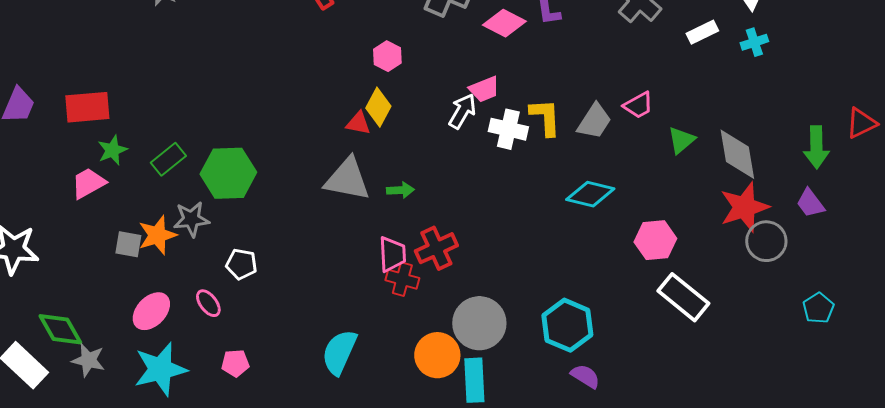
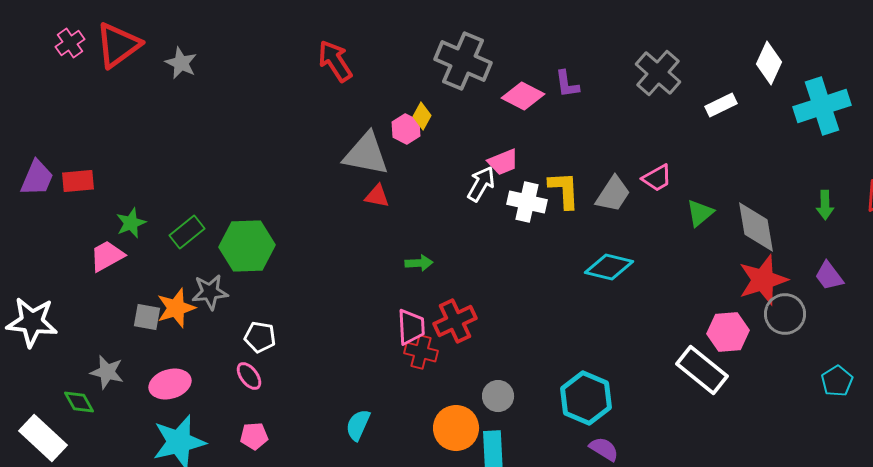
cyan cross: (754, 42) -> (822, 106), moved, size x2.0
red rectangle: (87, 107) -> (78, 181), moved, size x0.7
yellow diamond: (378, 107) -> (422, 116), moved, size x0.7
green arrow: (816, 147) -> (825, 205), moved, size x0.7
gray triangle: (347, 179) -> (366, 154), moved
pink hexagon: (655, 240) -> (728, 332), moved
pink ellipse: (208, 303) -> (249, 376), moved
pink ellipse: (151, 311) -> (170, 384), turned 30
gray circle: (479, 323) -> (498, 396), size x0.6
green diamond: (60, 329) -> (79, 402), size x0.7
cyan semicircle: (339, 352) -> (358, 425), size x0.7
gray star: (88, 360) -> (107, 372), moved

